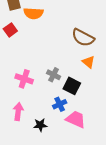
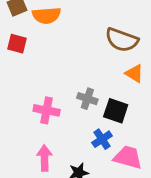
red square: (10, 30) -> (17, 44), turned -32

